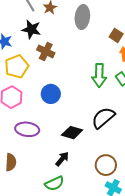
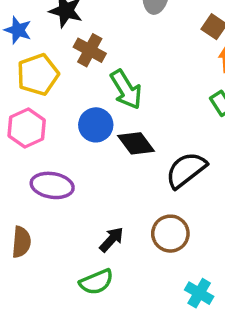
green arrow: (99, 75) -> (126, 89), moved, turned -35
black diamond: (72, 133) -> (136, 143), moved, turned 35
brown circle: (106, 165) -> (170, 234), moved

